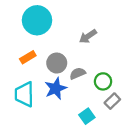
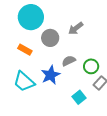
orange rectangle: (28, 57) -> (25, 50), turned 64
gray circle: (57, 63) -> (50, 38), moved
cyan trapezoid: (24, 94) -> (24, 82), turned -45

